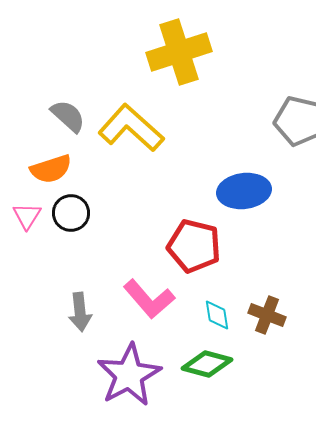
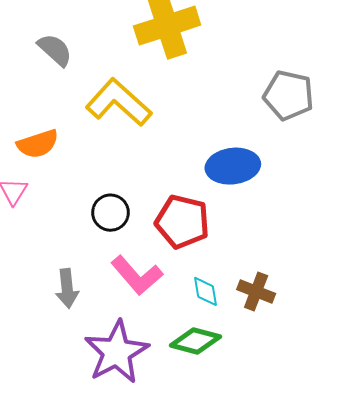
gray semicircle: (68, 116) -> (55, 50), moved
black circle: (71, 213) -> (110, 213), moved

